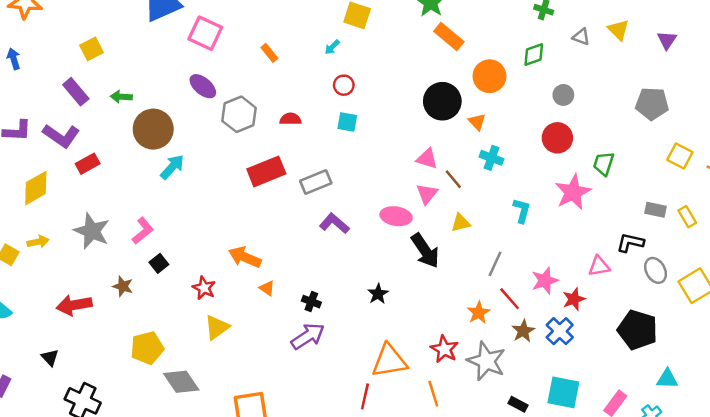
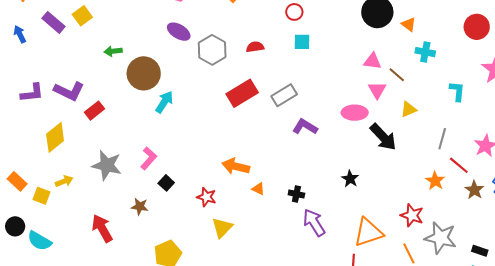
purple rectangle: (76, 92) -> (53, 22), moved
red arrow: (74, 305) -> (102, 228), turned 80
purple arrow: (308, 336) -> (314, 223), moved, turned -80
gray star: (486, 361) -> (440, 238), moved

